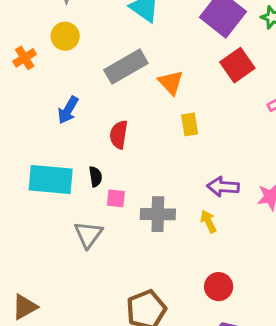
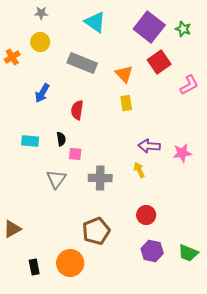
gray rectangle: (126, 67) -> (82, 63), turned 52
orange triangle: (171, 82) -> (124, 74), moved
cyan rectangle: (51, 179) -> (30, 141), size x0.6
gray cross: (158, 214) -> (100, 178), moved

